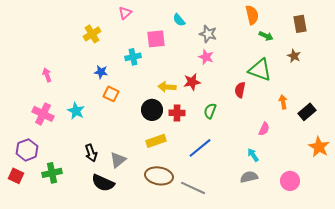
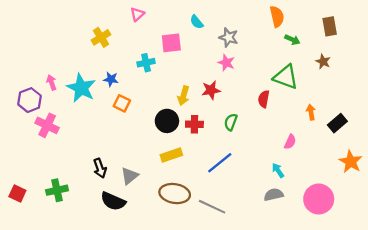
yellow arrow: (167, 87) -> (183, 96), turned -78
cyan star: (76, 111) -> (81, 88), moved, size x1.5
purple hexagon: (27, 150) -> (30, 100), moved
pink circle: (290, 181) -> (319, 199), size x1.4

